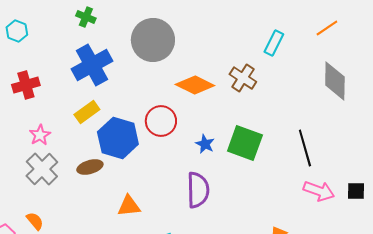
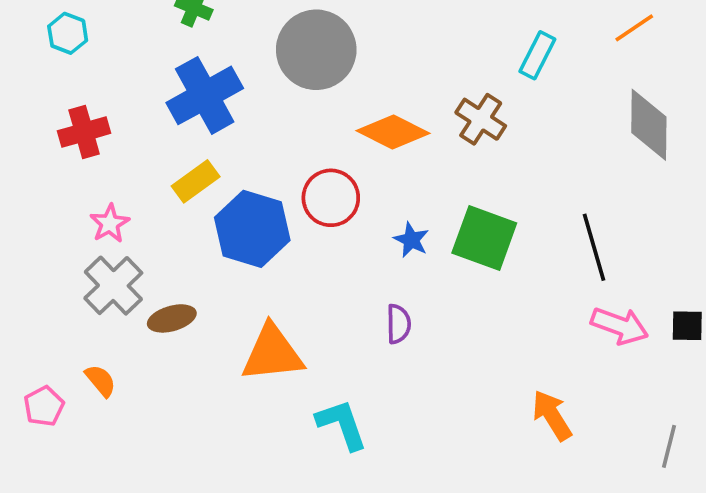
brown ellipse: (90, 167) -> (172, 318), moved
purple semicircle: (198, 190) -> (398, 324), size x0.6
orange triangle: (129, 206) -> (272, 353), size x1.5

